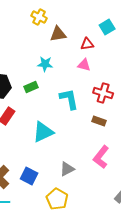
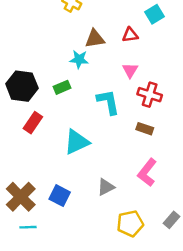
brown triangle: (58, 34) -> (95, 39), moved
pink triangle: (84, 65) -> (130, 70), moved, turned 48
yellow pentagon: (57, 199) -> (130, 224), moved, turned 30

